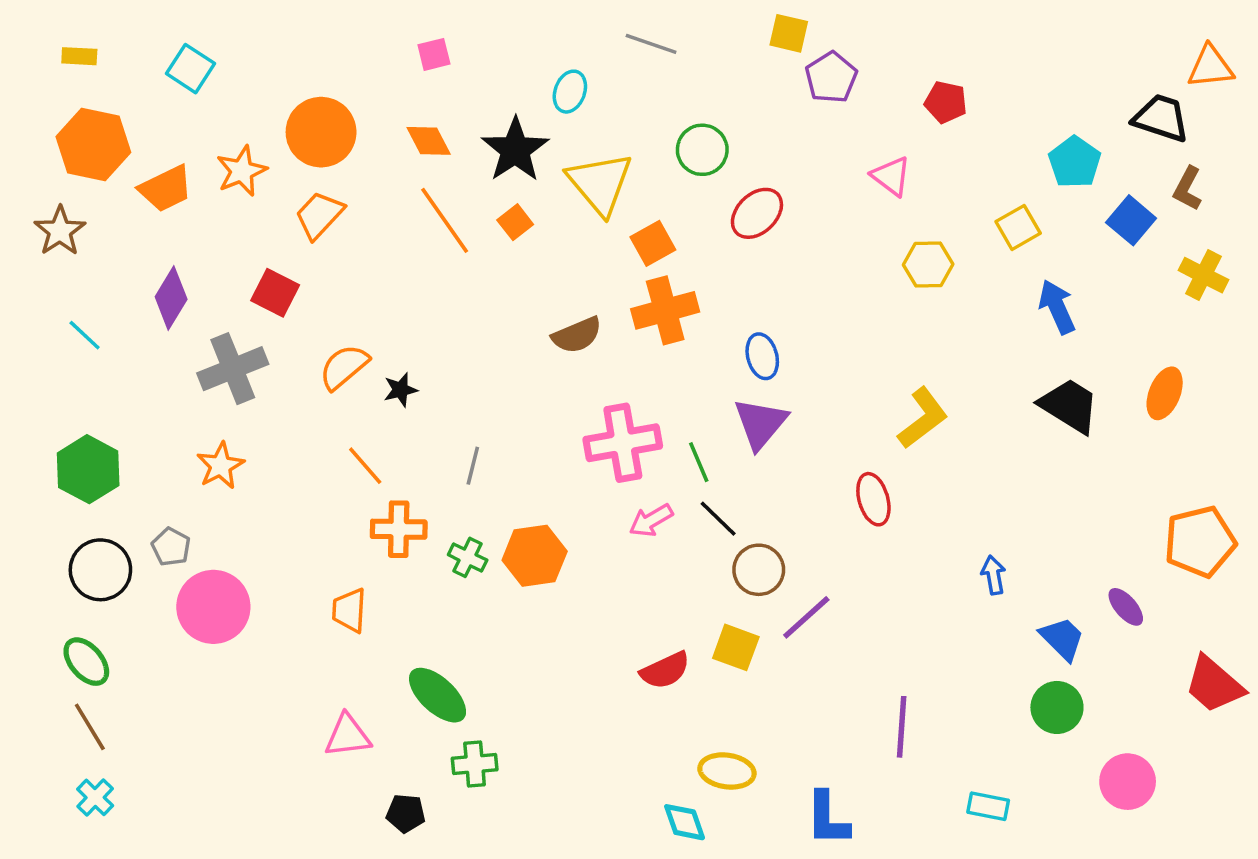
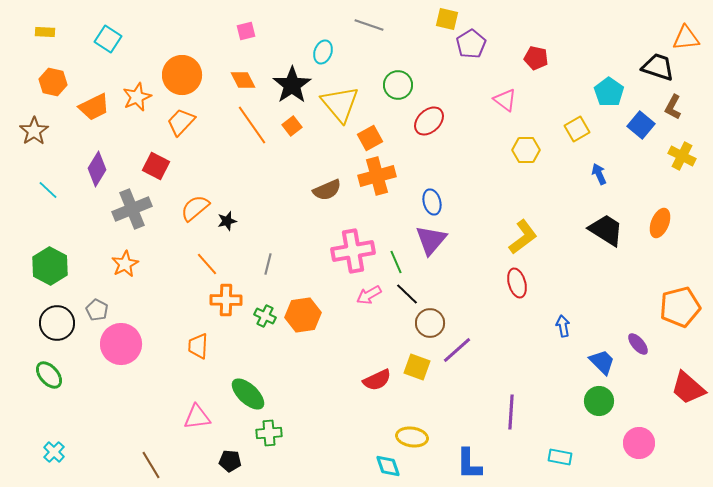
orange hexagon: (93, 144) -> (53, 82), size x0.7
blue arrow: (1057, 307) -> (599, 174), size x0.7
red ellipse: (873, 499) -> (517, 283), moved
brown line: (90, 727) -> (151, 465), moved

